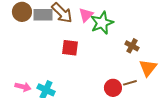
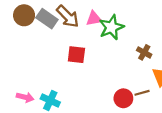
gray rectangle: (43, 15) -> (47, 19), turned 36
pink triangle: (86, 15) -> (94, 19), turned 35

